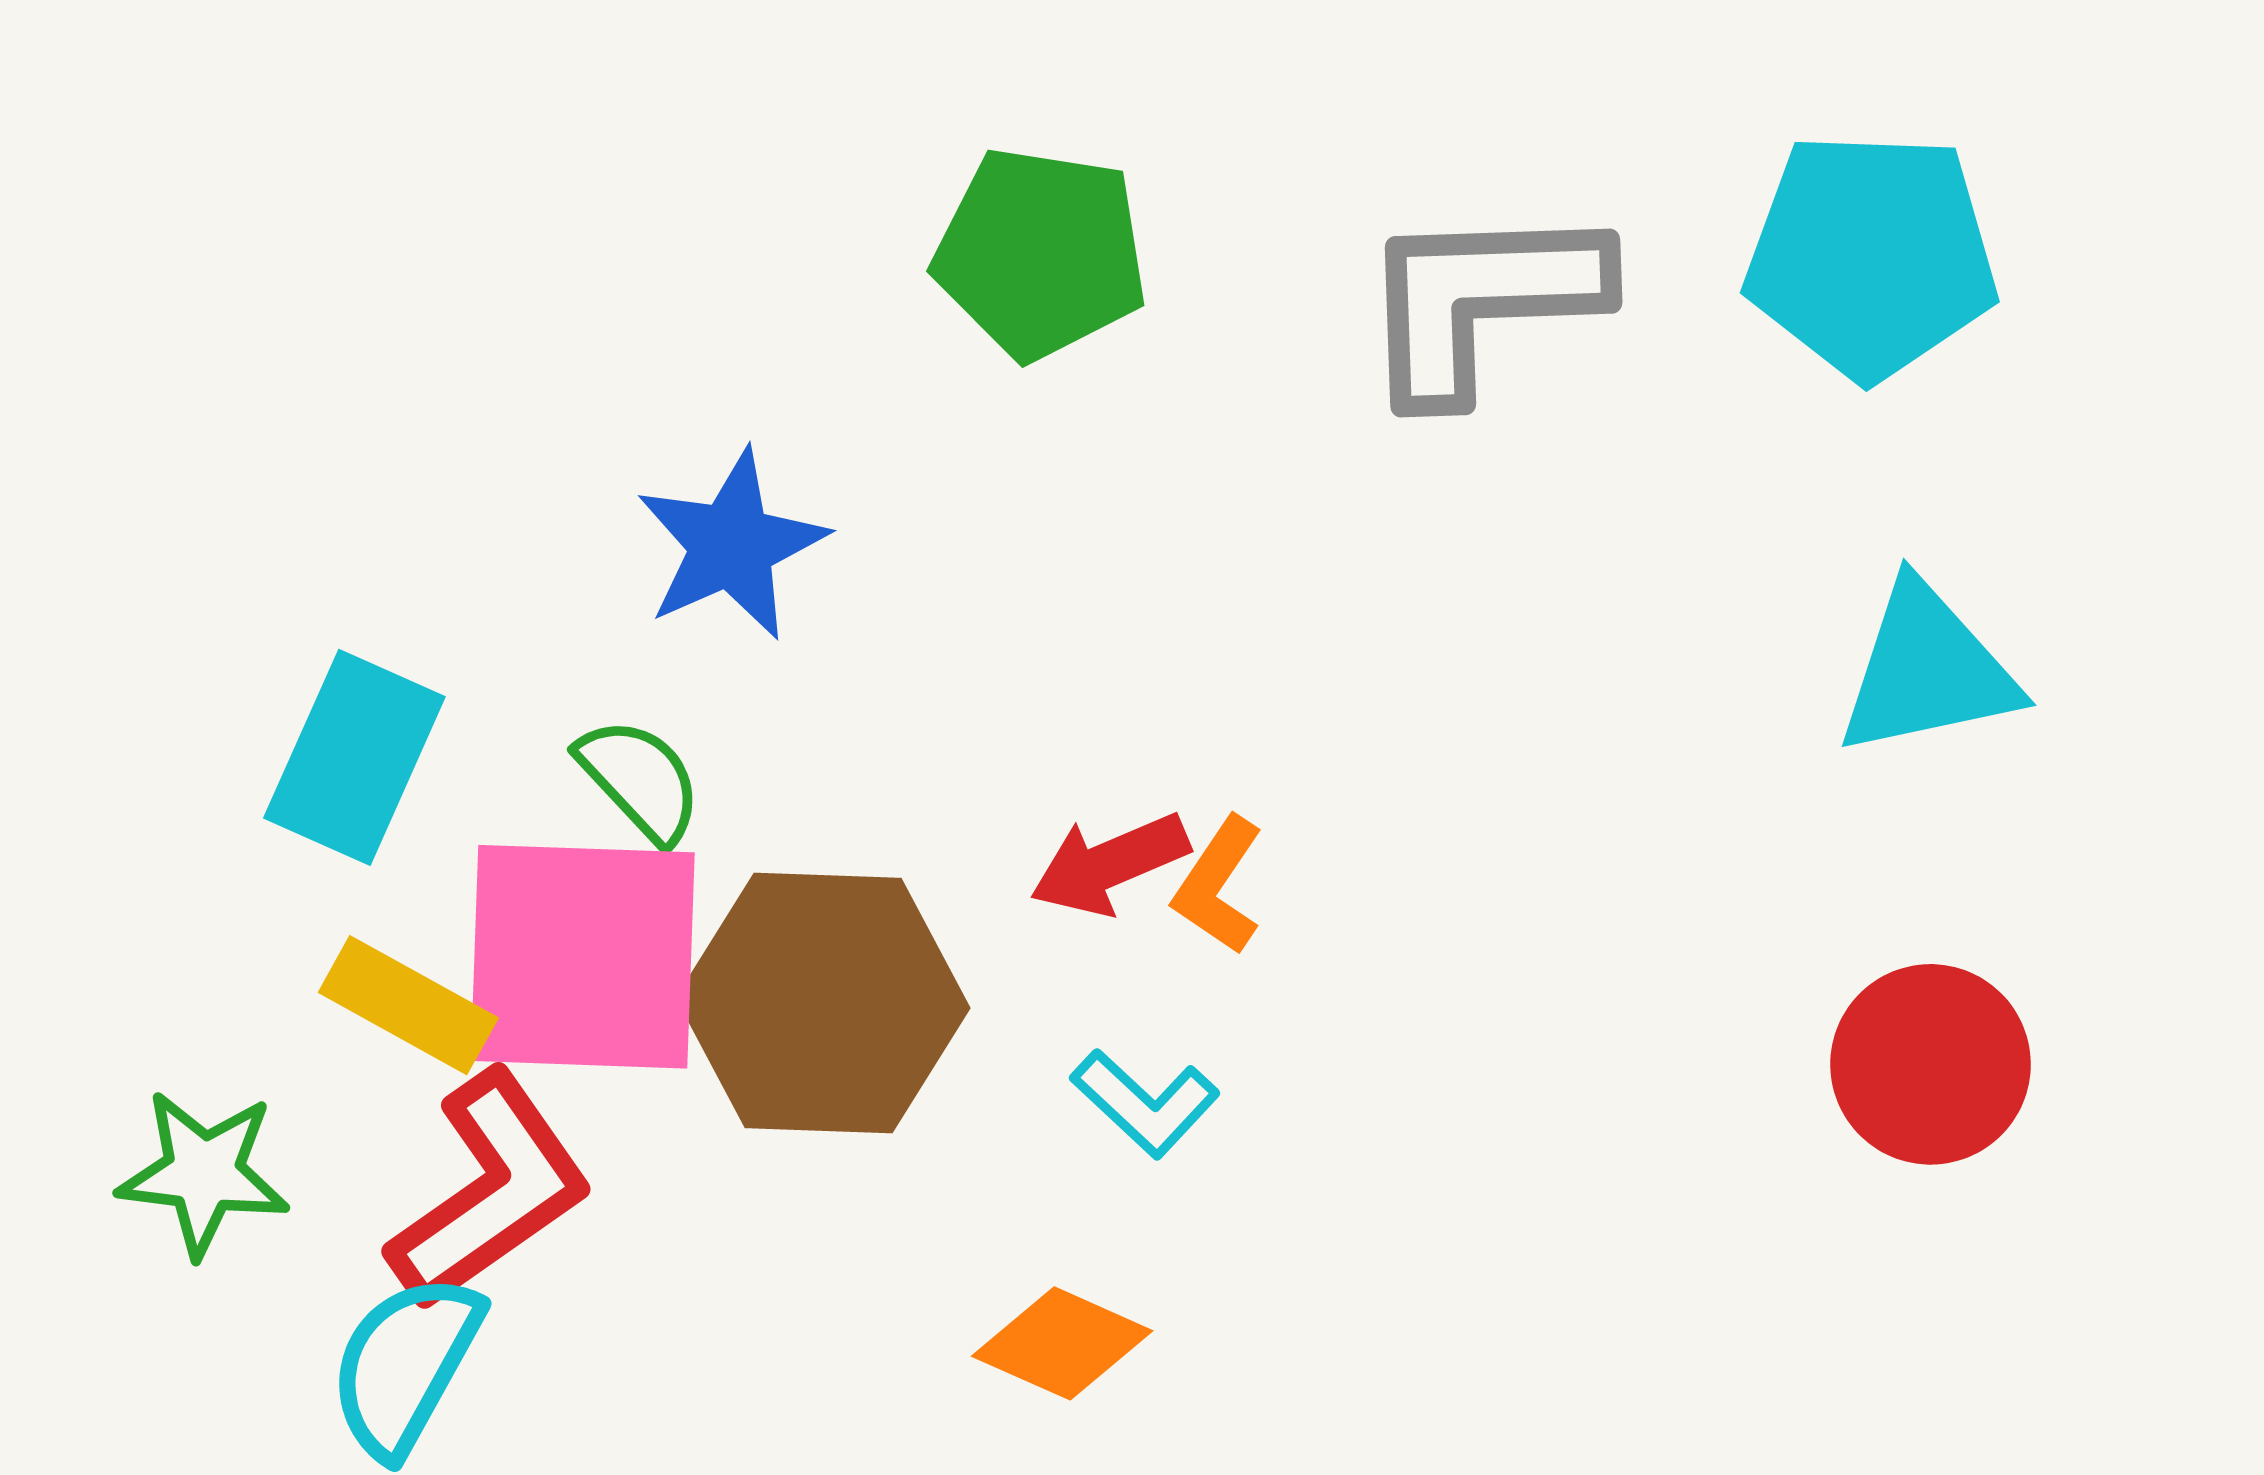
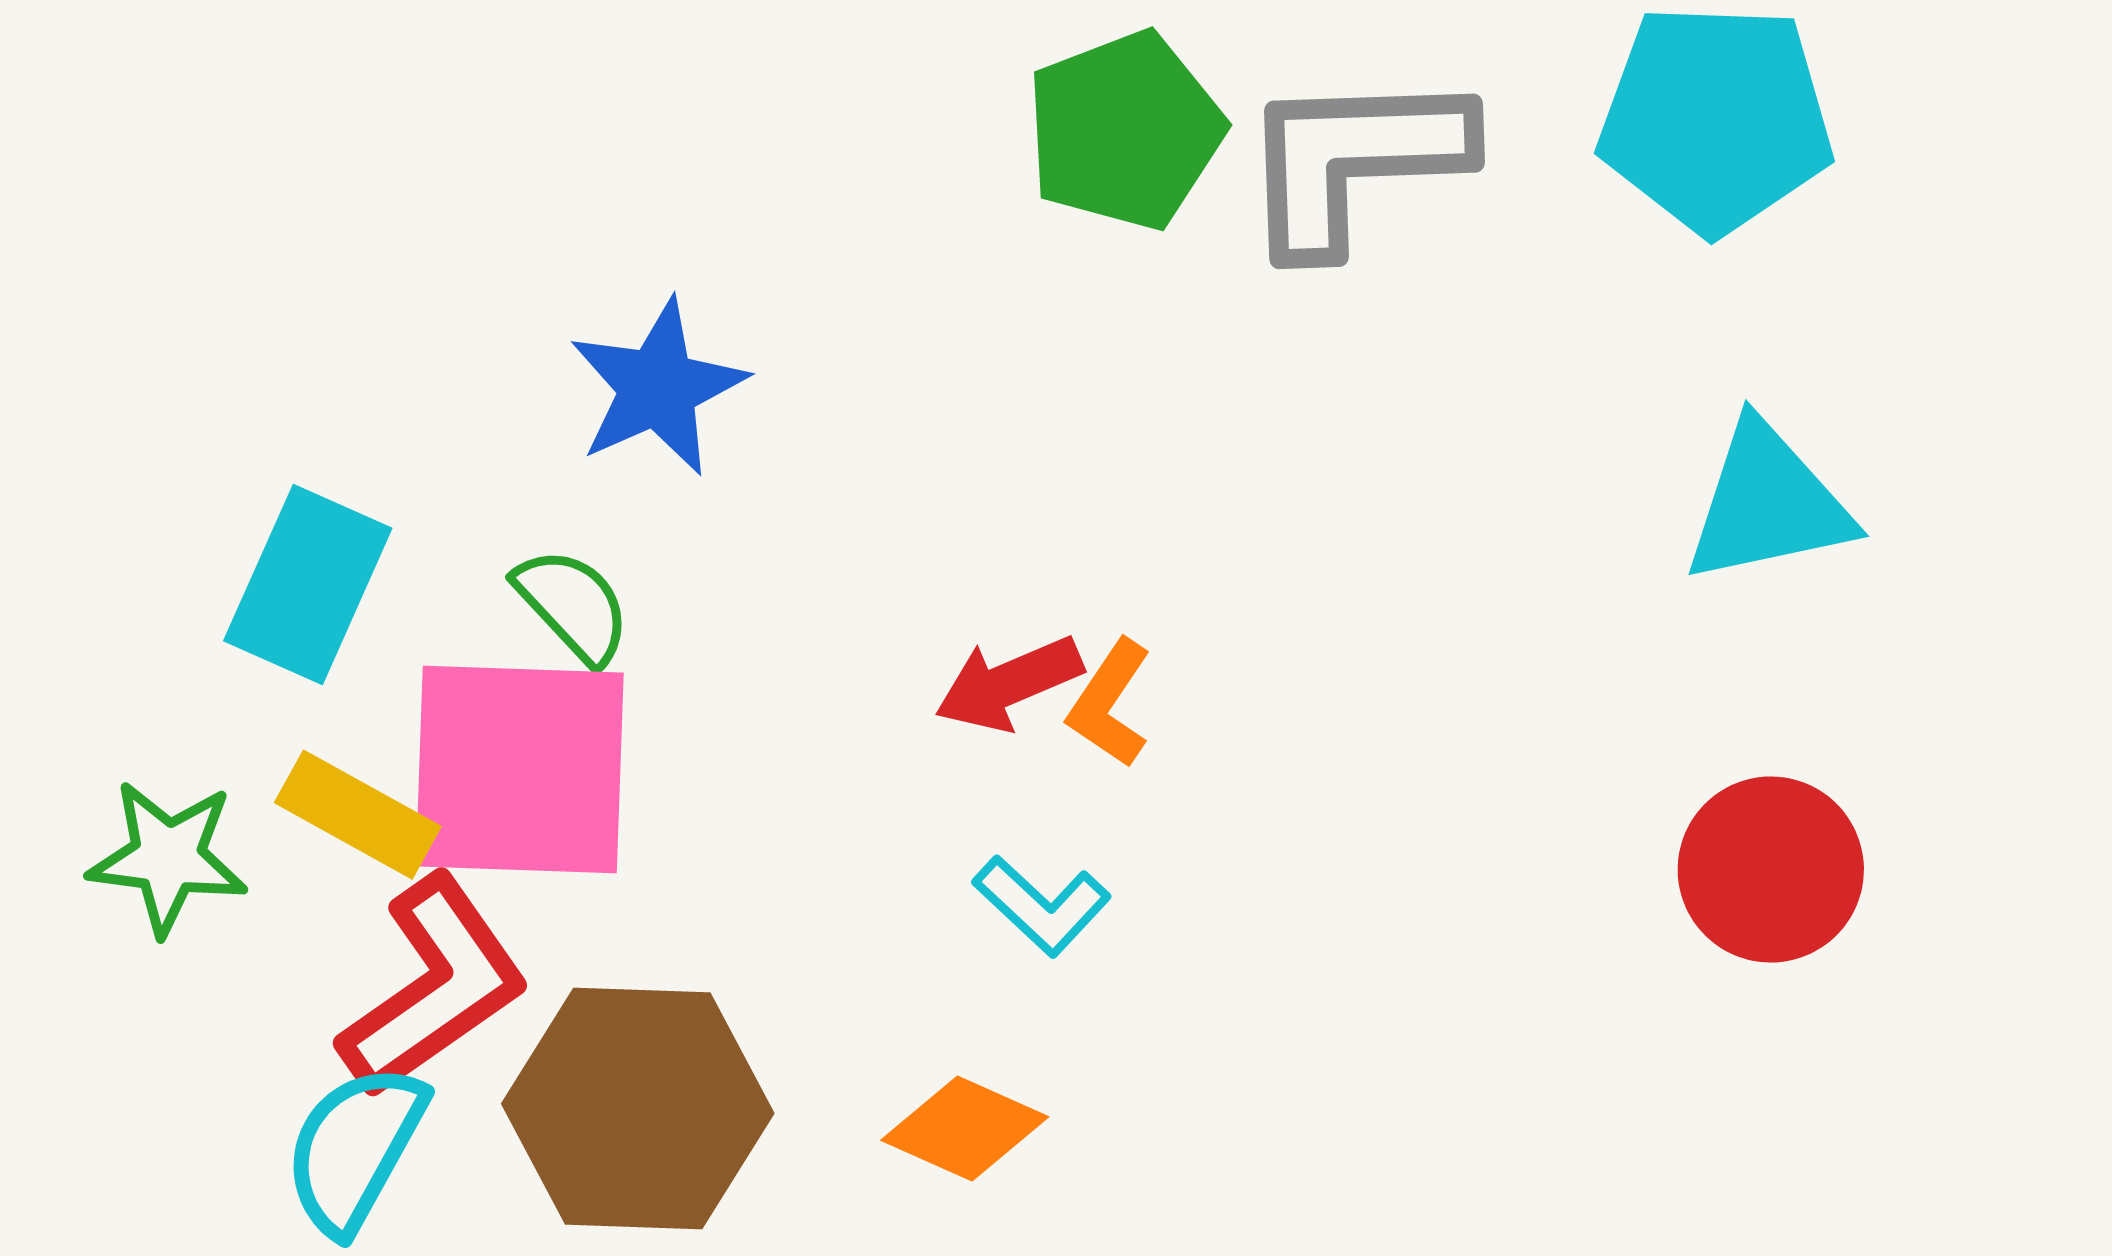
green pentagon: (1041, 253) -> (1125, 131), moved, turned -30
brown hexagon: (823, 1003) -> (638, 1109), moved
green star: (204, 1173) -> (168, 858), moved

